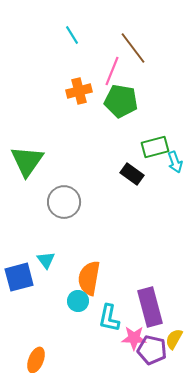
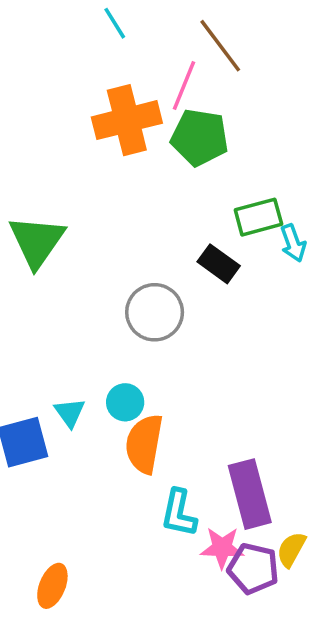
orange cross: (79, 91) -> (127, 120), size x1.5
gray circle: (64, 202) -> (155, 312), moved
cyan circle: (78, 301) -> (125, 402), moved

